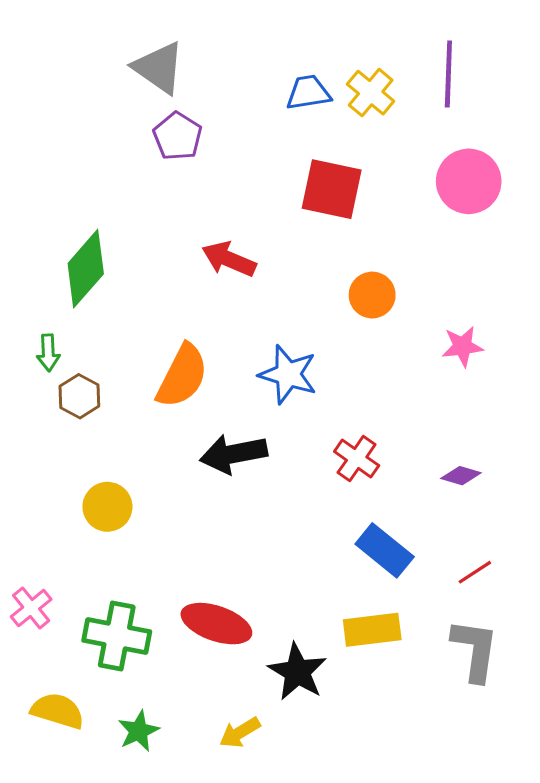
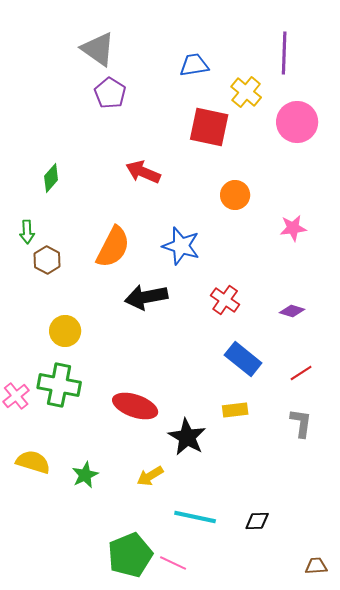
yellow cross: (371, 93) -> (246, 92), moved
green diamond: (86, 269) -> (51, 178), size x0.6
yellow rectangle: (372, 630) -> (235, 410), size x0.7
green cross: (117, 636) -> (59, 385), moved
gray L-shape: (475, 650) -> (301, 423), size x0.7

